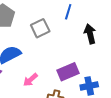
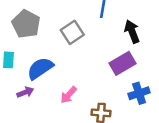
purple rectangle: (68, 72) -> (122, 63), moved

